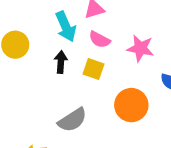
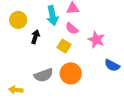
black arrow: (61, 62) -> (35, 37), moved
orange circle: (131, 105) -> (71, 73), moved

